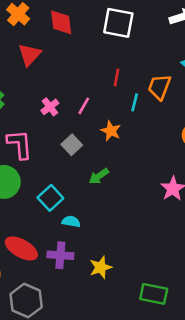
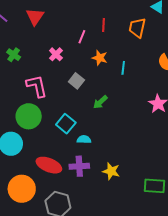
cyan line: (135, 102) -> (123, 68), moved
pink line: (84, 106) -> (82, 37), moved
orange star: (111, 131) -> (100, 58), moved
yellow star: (101, 267) -> (111, 171), turned -30

